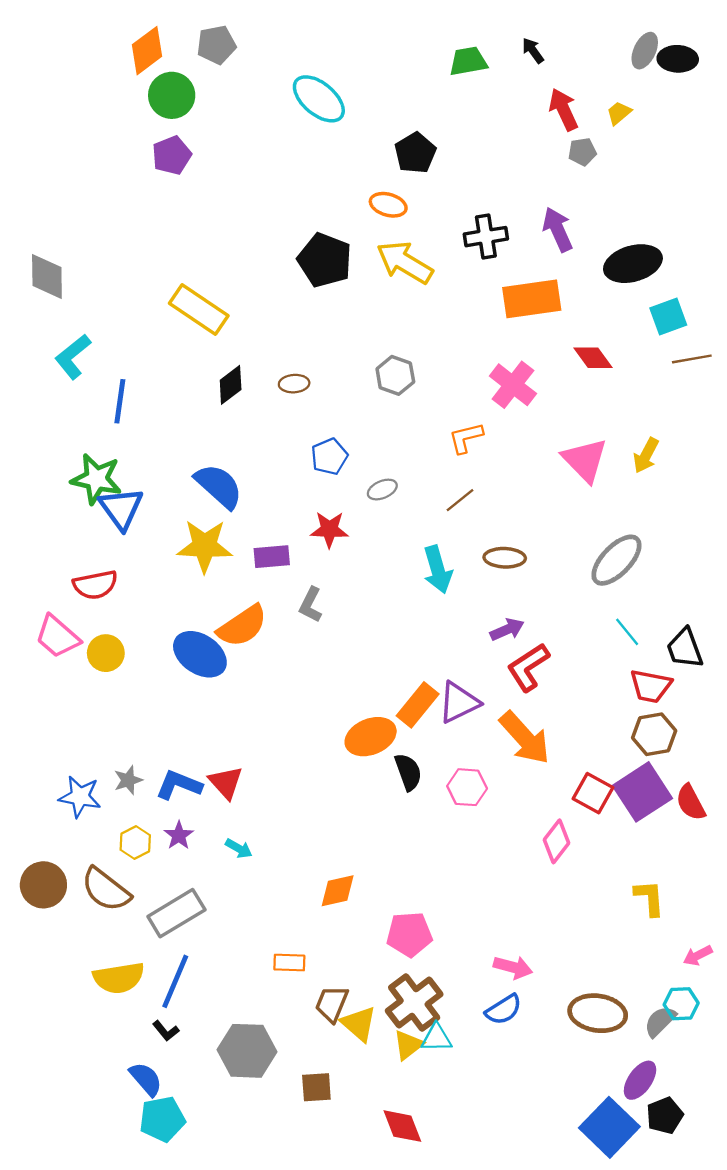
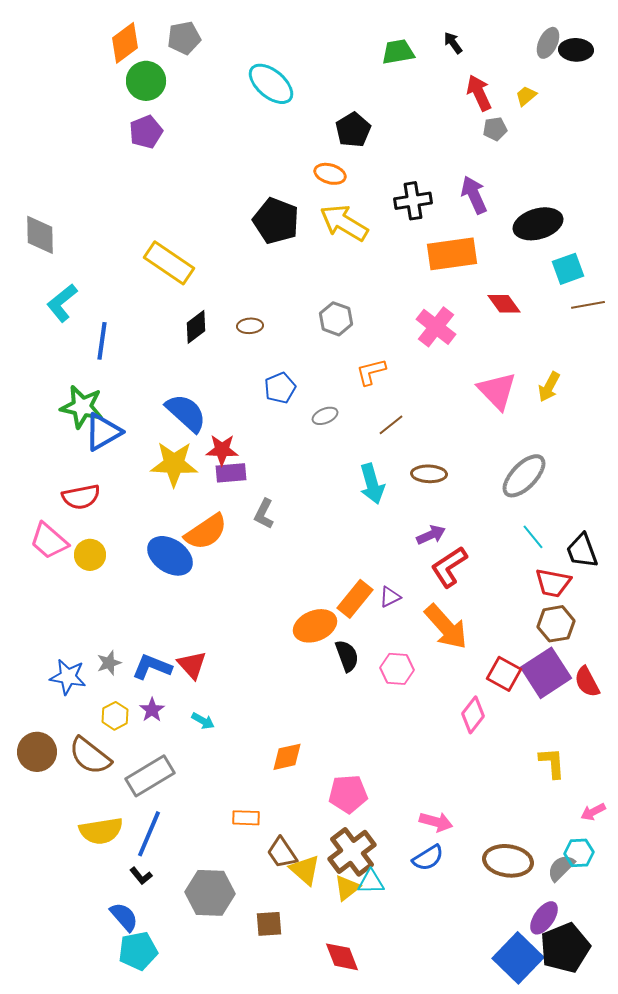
orange L-shape: (466, 438) -> (371, 372), moved
blue triangle: (121, 508) -> (103, 432), turned 36
red star: (329, 530) -> (222, 450), moved
purple triangle: (459, 702) -> (390, 597), size x0.6
brown trapezoid: (332, 1004) -> (282, 853), turned -56
black pentagon: (665, 1116) -> (565, 948), size x1.6

